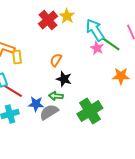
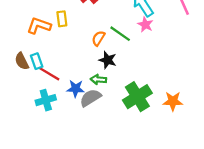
green line: (111, 44) -> (120, 34), moved
yellow rectangle: (17, 57) -> (62, 19), moved
orange star: (121, 76) -> (173, 101), moved

